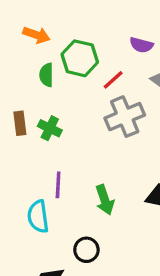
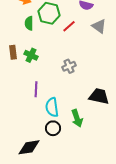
gray cross: (125, 117) -> (69, 66), moved, size x0.6
green arrow: (105, 200) -> (77, 118), moved
cyan semicircle: (38, 216) -> (52, 107), moved

